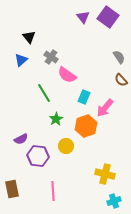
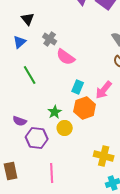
green line: (44, 93) -> (30, 75), moved
cyan rectangle: (84, 97) -> (78, 87), moved
green star: (56, 119) -> (55, 112), moved
purple semicircle: (21, 139) -> (20, 121), turned 48

